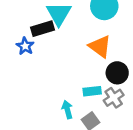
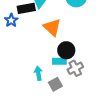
orange triangle: (100, 46) -> (52, 27), moved
black circle: (117, 73) -> (66, 50), moved

